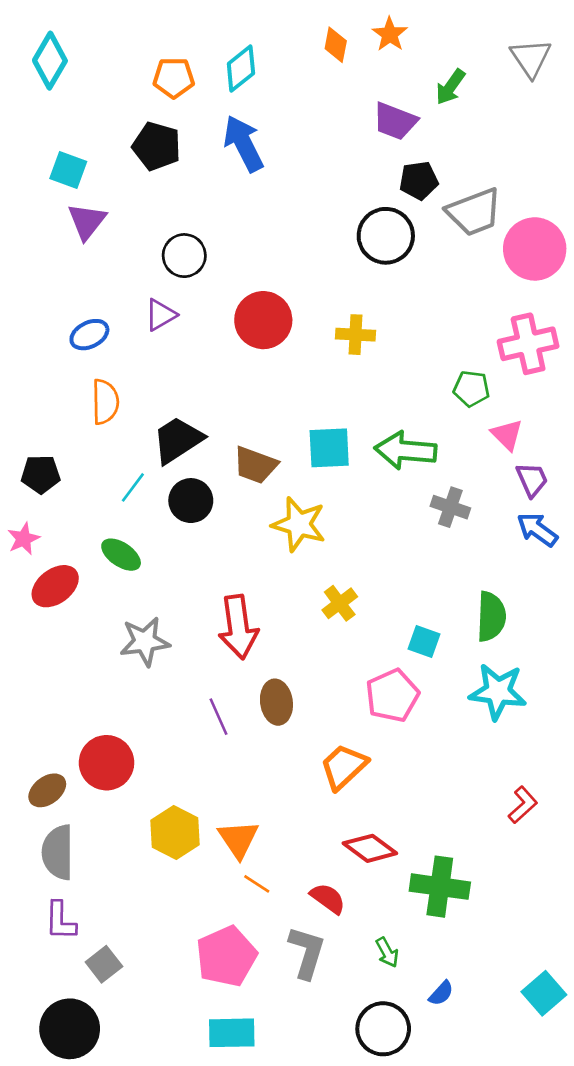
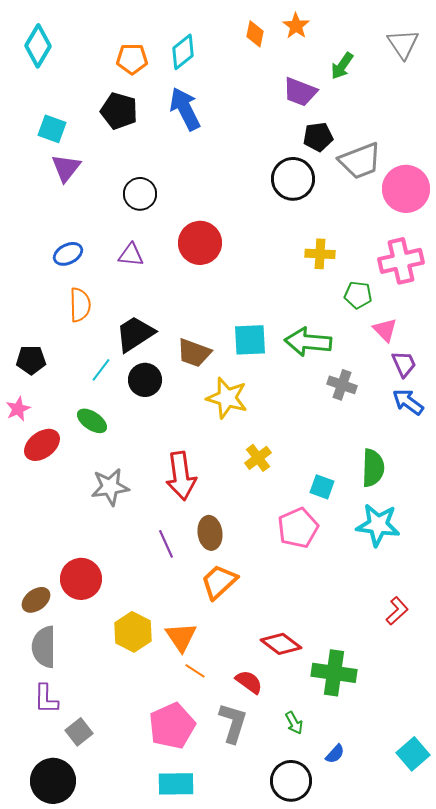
purple triangle: (161, 315) -> (131, 255), moved, turned 36
yellow cross: (355, 335) -> (320, 254), moved
orange trapezoid: (344, 767) -> (219, 582), moved

